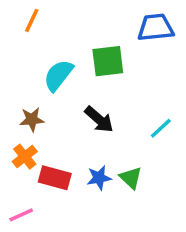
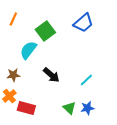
blue trapezoid: (156, 28) -> (83, 23), turned 145
green square: (108, 61) -> (45, 31), moved, turned -30
blue star: (99, 178) -> (87, 108), moved

